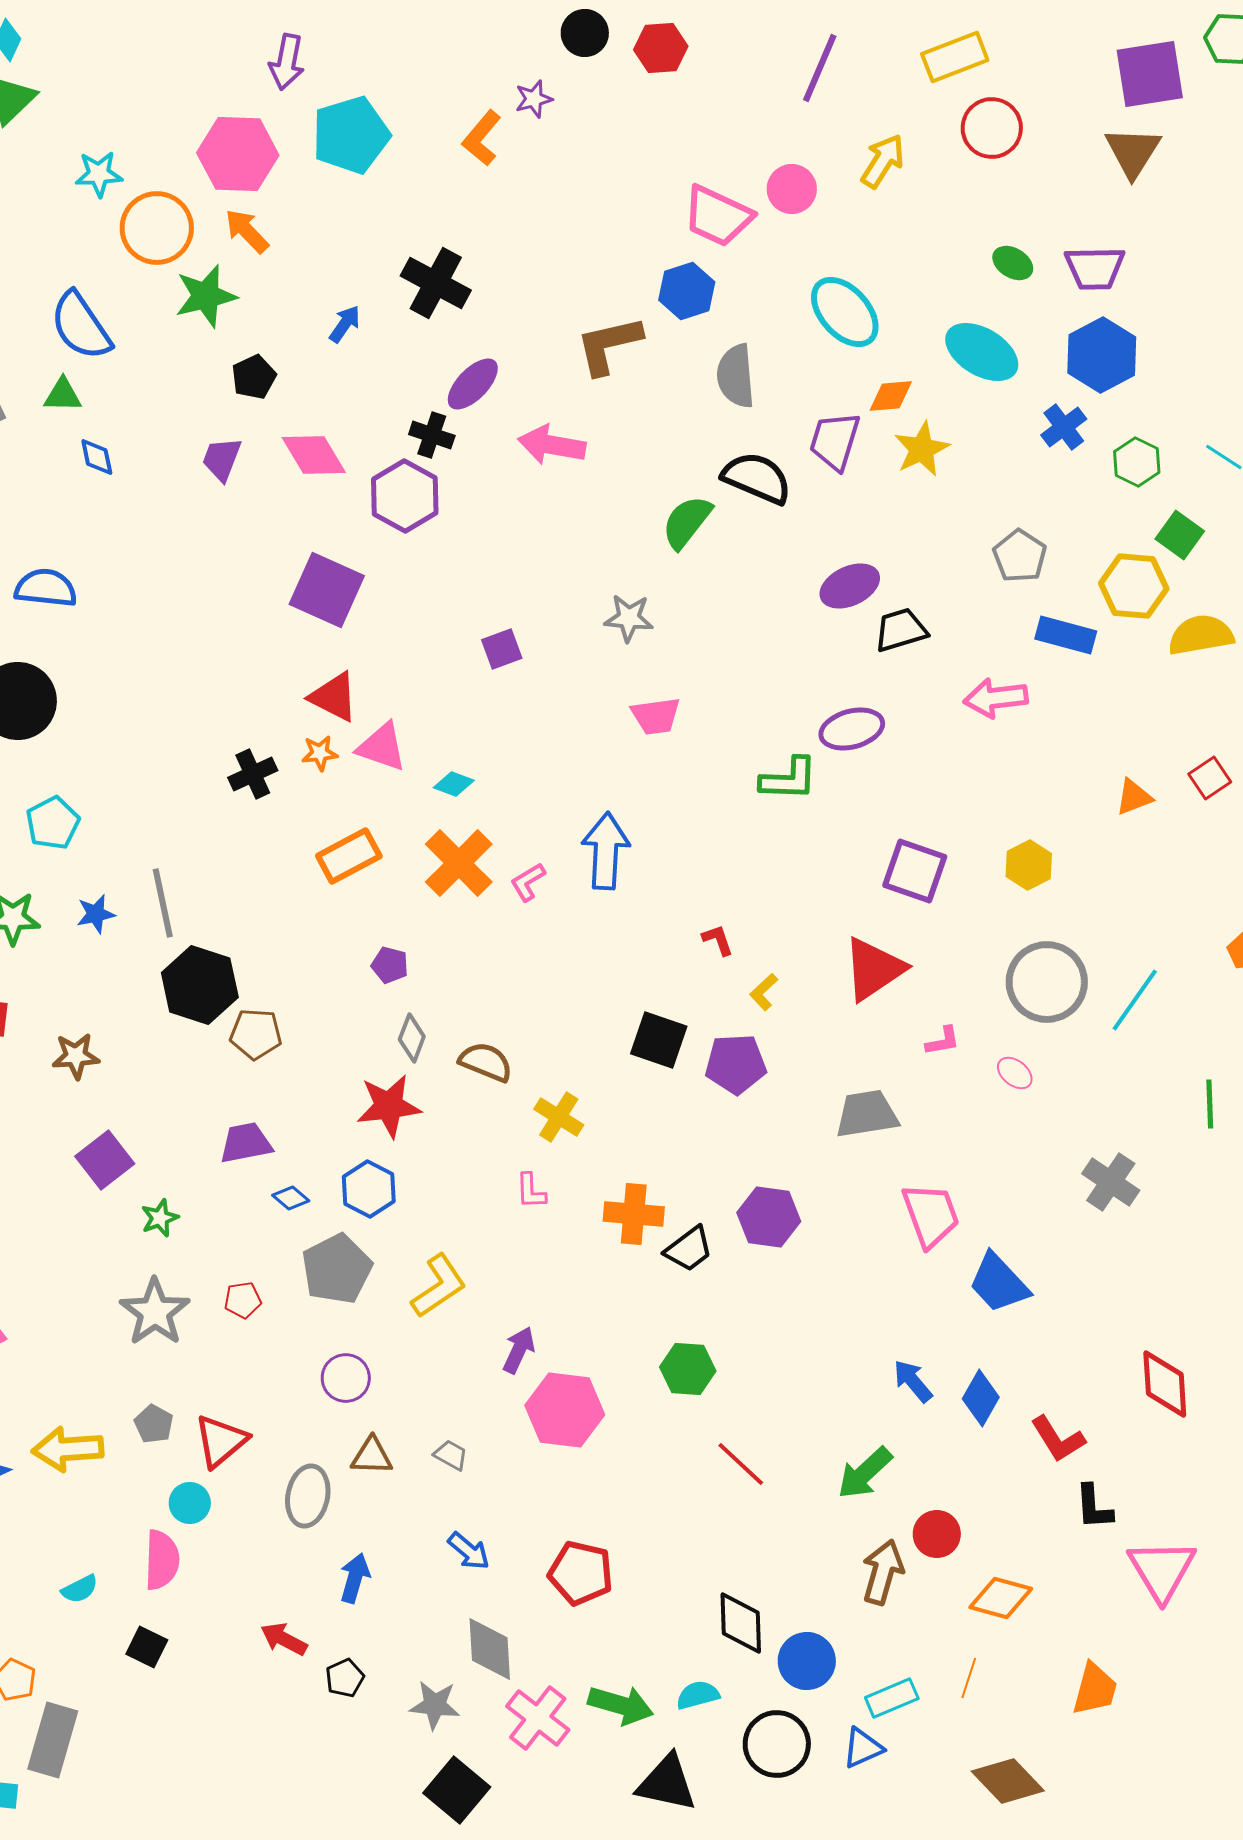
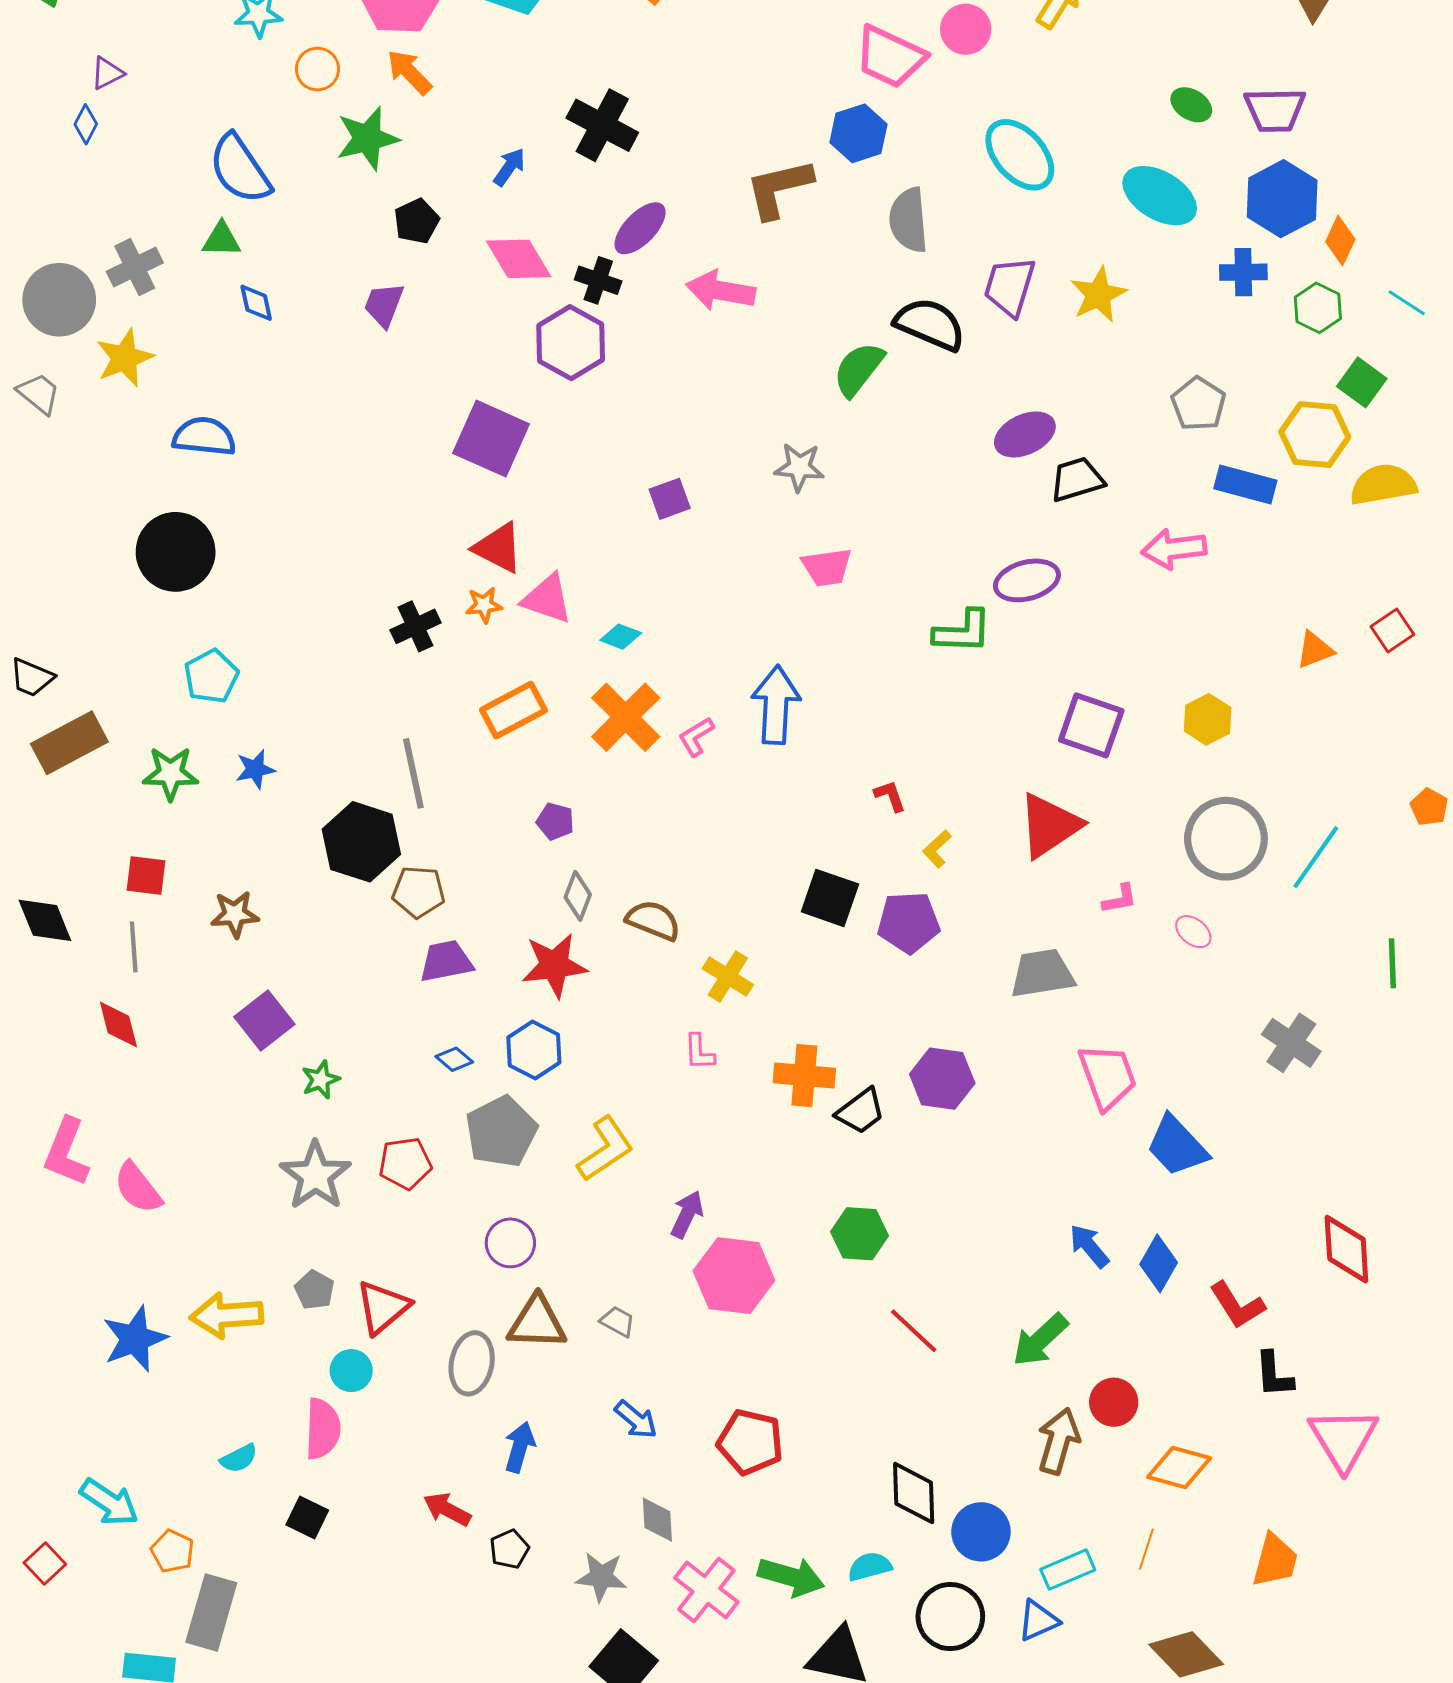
orange circle: (157, 228) -> (317, 69), size x0.6
orange diamond: (891, 396) -> (1340, 241), moved, turned -60
blue cross: (1064, 427) -> (1243, 272), turned 36
pink diamond: (314, 455) -> (519, 259), moved
gray line: (163, 903) -> (413, 773), moved
purple trapezoid: (246, 1143) -> (446, 961), moved
red pentagon: (243, 1300) -> (405, 1163), size x1.4
brown triangle: (372, 1456) -> (537, 1323), size x1.4
gray diamond: (490, 1649) -> (657, 1520), size x0.7

